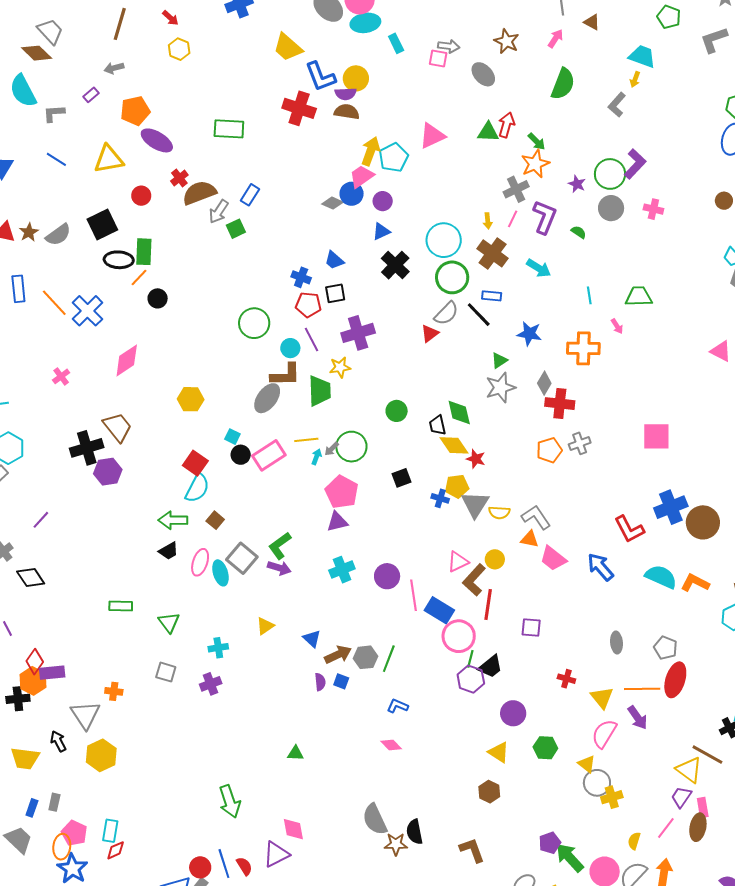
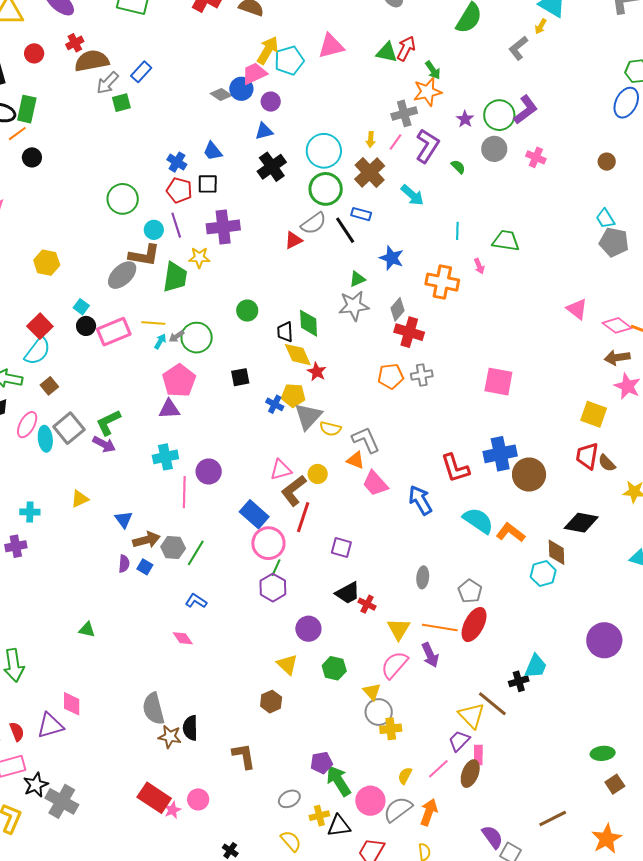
pink line: (413, 595) -> (184, 492), moved
black trapezoid: (490, 667) -> (348, 593), moved

